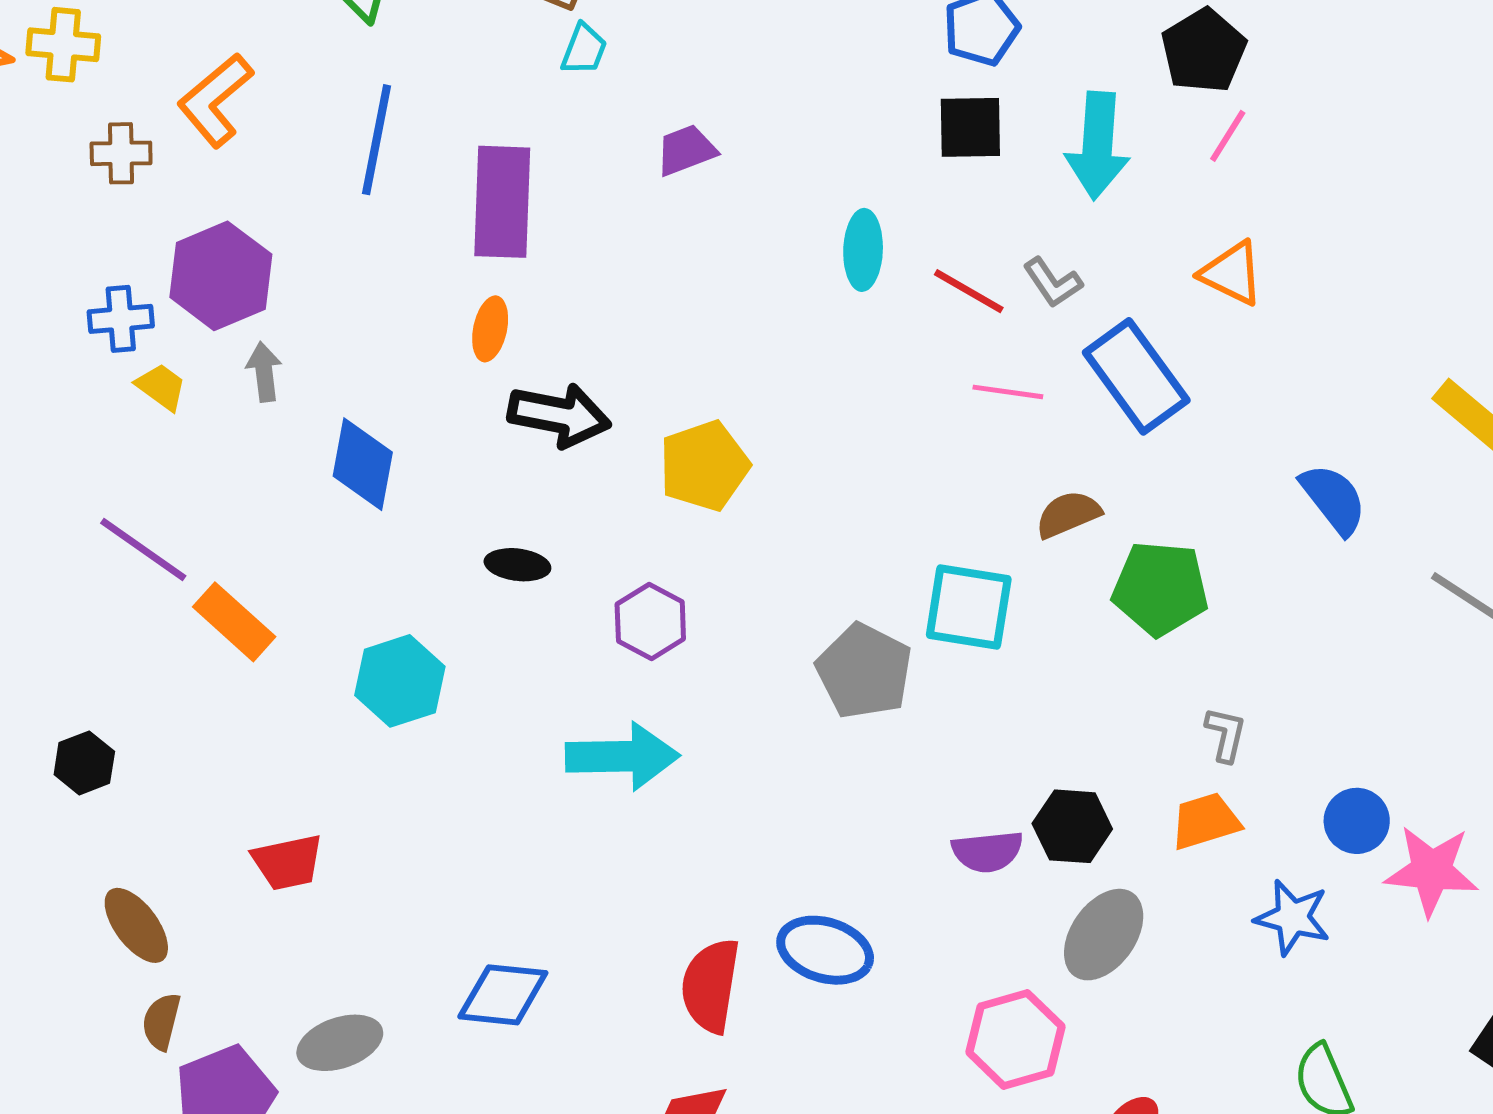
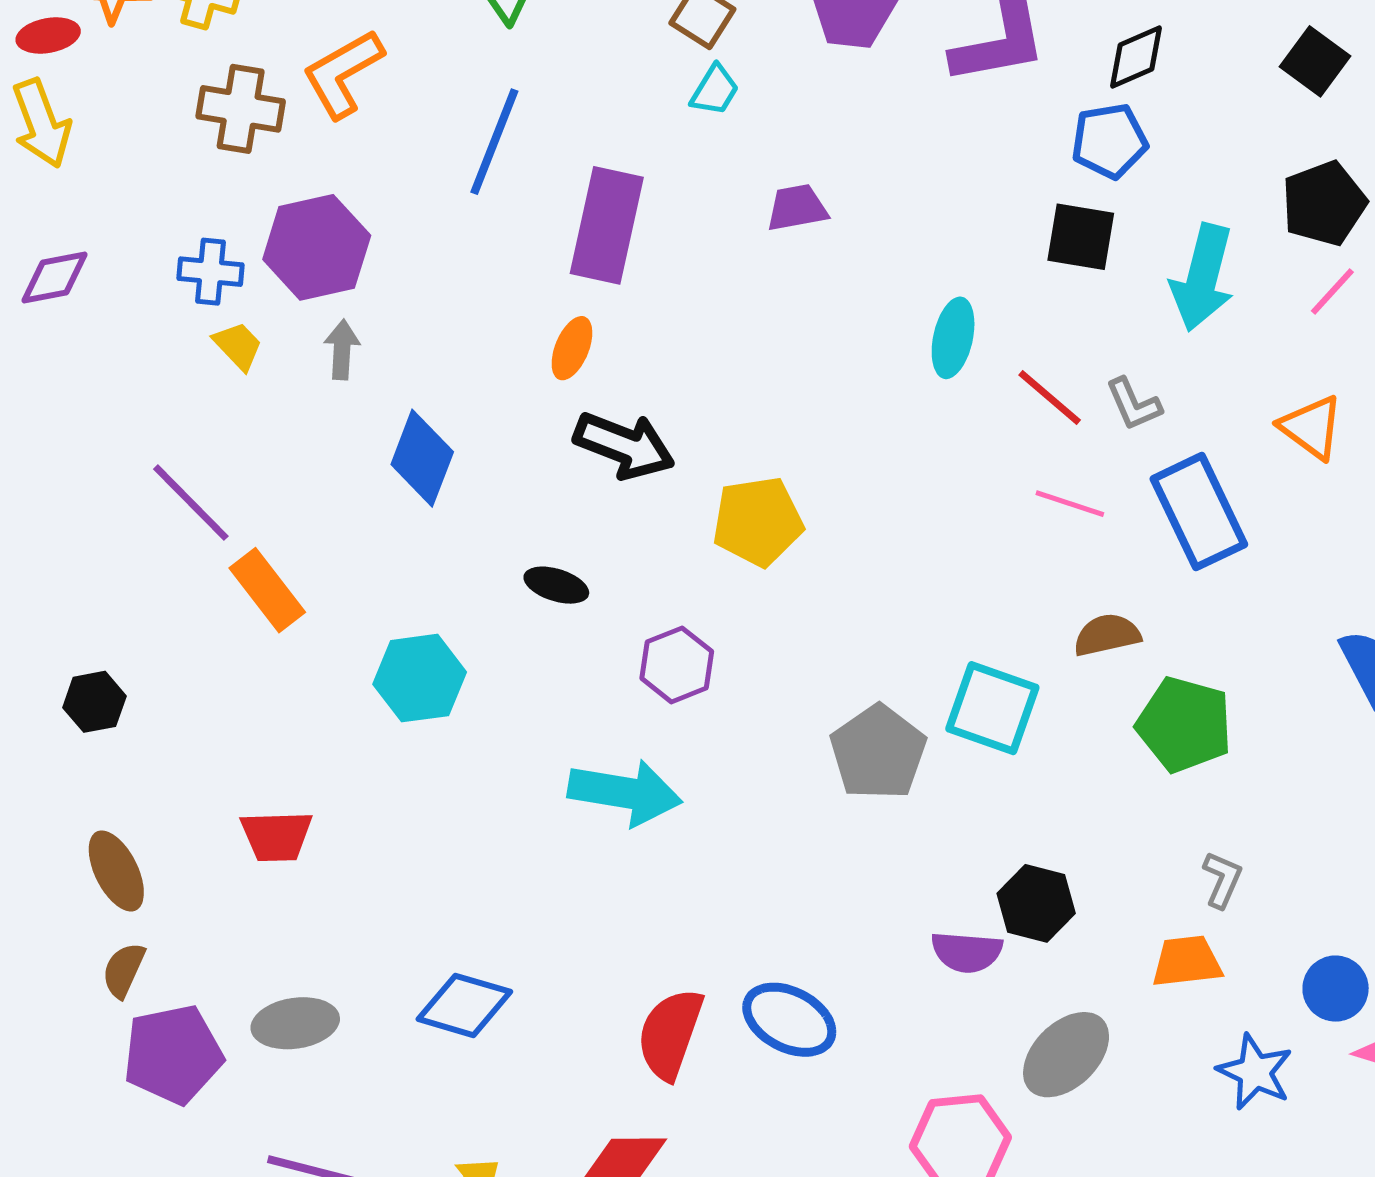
brown cross: (121, 153) -> (241, 109), size x1.4
black hexagon: (1072, 826) -> (1036, 903), moved

